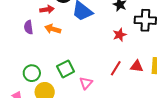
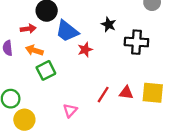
red star: (120, 35) -> (85, 50), moved
green square: (66, 69) -> (46, 70), moved

